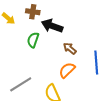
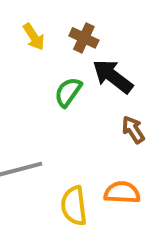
orange semicircle: (67, 70) -> (122, 193), moved, turned 30

